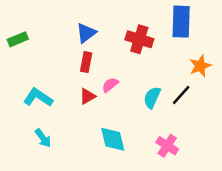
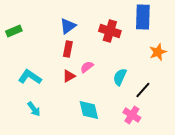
black line: (181, 95) -> (143, 90), moved

